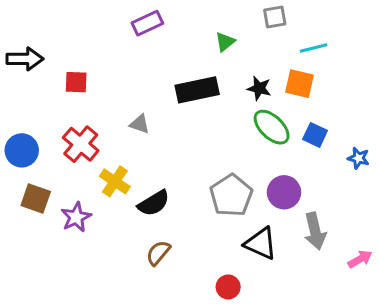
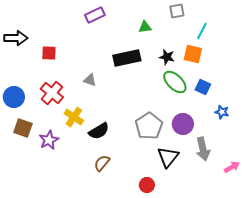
green triangle: (225, 42) -> (145, 27), turned 32
cyan line: (313, 48) -> (202, 31), turned -48
blue star: (358, 158) -> (222, 112), moved
black triangle: (261, 244) -> (168, 157), turned 45

